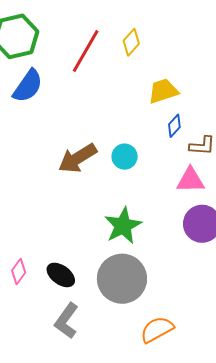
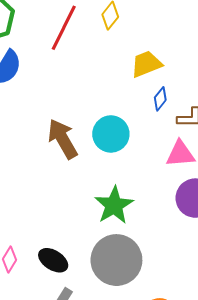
cyan circle: (125, 157) -> (111, 134), size x1.4
brown arrow: (78, 158) -> (63, 139), turned 96

